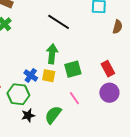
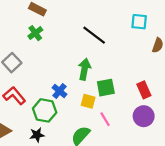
yellow square: (49, 76) -> (88, 101), moved
black star: (28, 115) -> (37, 135), moved

